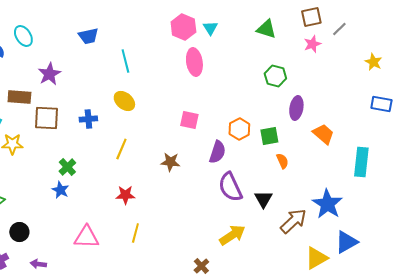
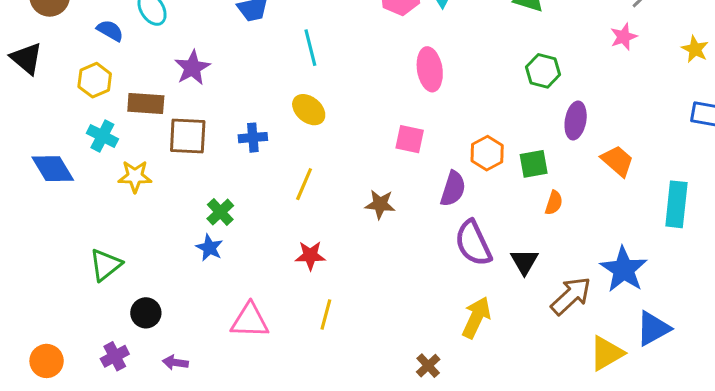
pink star: (312, 44) -> (624, 37), moved
pink ellipse: (194, 62) -> (430, 69), moved
orange semicircle: (282, 161) -> (554, 203), turned 42
yellow arrow: (232, 235) -> (476, 318), turned -32

